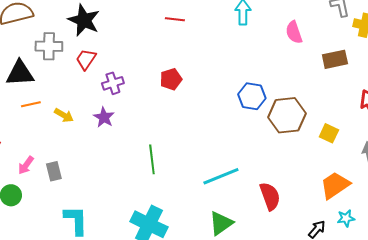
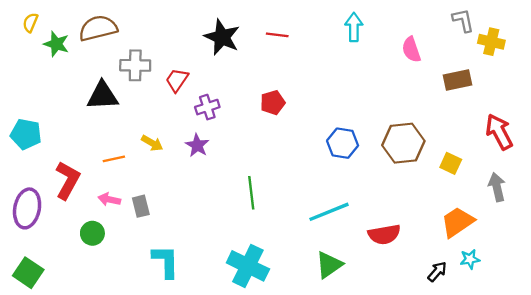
black star: (84, 20) -> (222, 37), moved
blue hexagon: (252, 96) -> (343, 143), moved
orange line: (31, 104) -> (114, 159), moved
pink arrow: (26, 165) -> (109, 199), turned 66
red semicircle: (270, 196) -> (384, 234), turned 100

